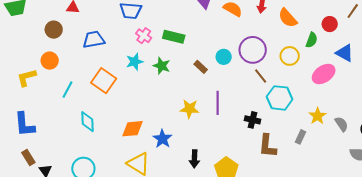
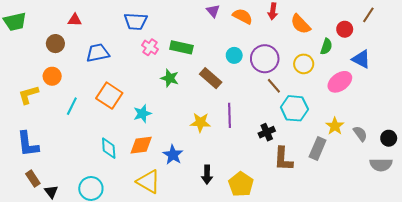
cyan circle: (224, 57) -> (234, 55), moved
cyan star: (135, 62) -> (142, 114), moved
brown rectangle: (201, 67) -> (211, 78), size x1.5
black cross: (253, 120) -> (267, 132), turned -35
cyan diamond: (88, 122) -> (109, 148), moved
gray rectangle: (300, 137) -> (318, 149), size x1.5

